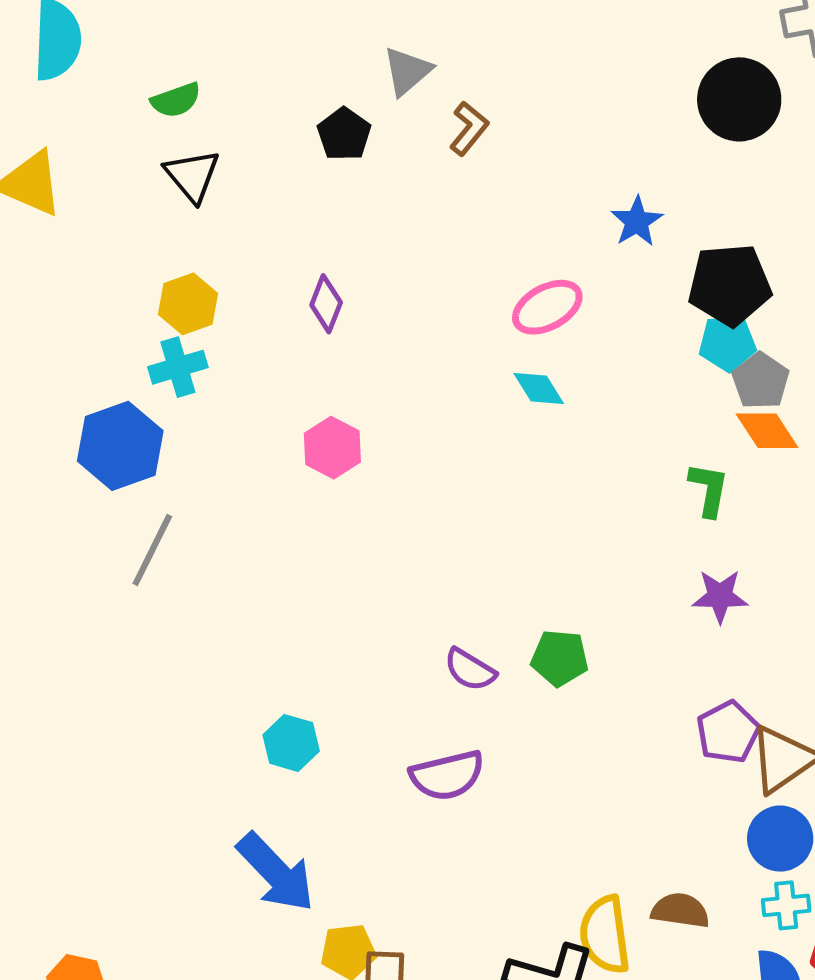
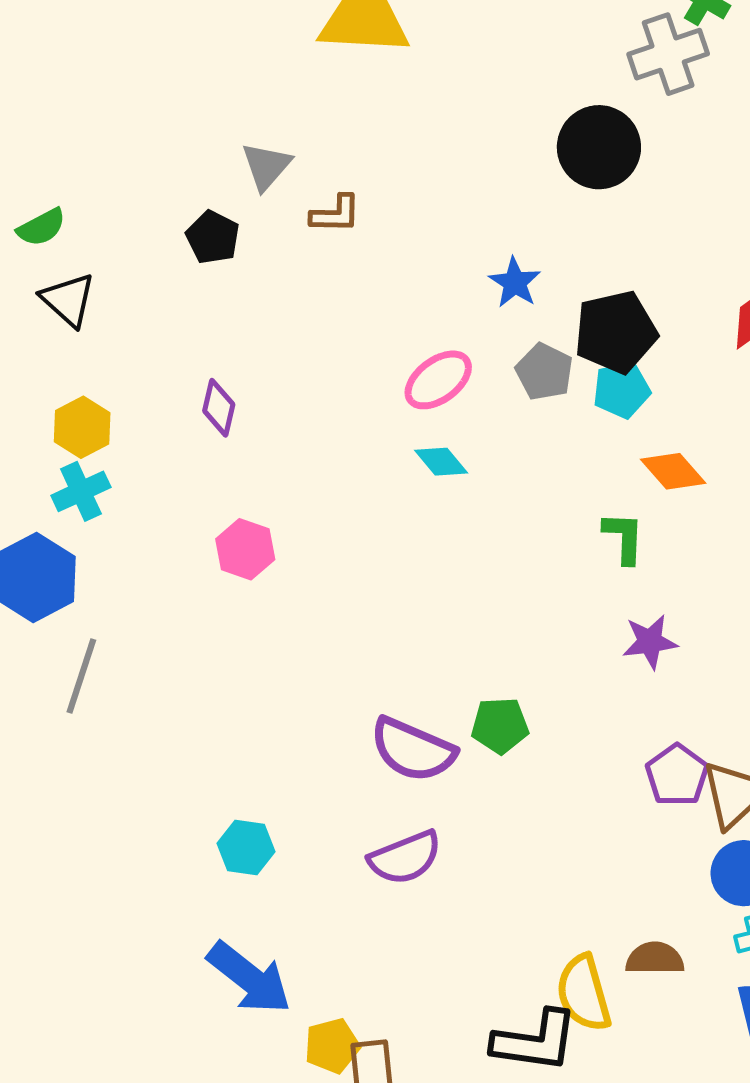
brown L-shape: (469, 128) -> (335, 214), turned 60
gray pentagon: (761, 381) -> (544, 372), moved
purple semicircle: (470, 670) -> (413, 750), size x1.6

